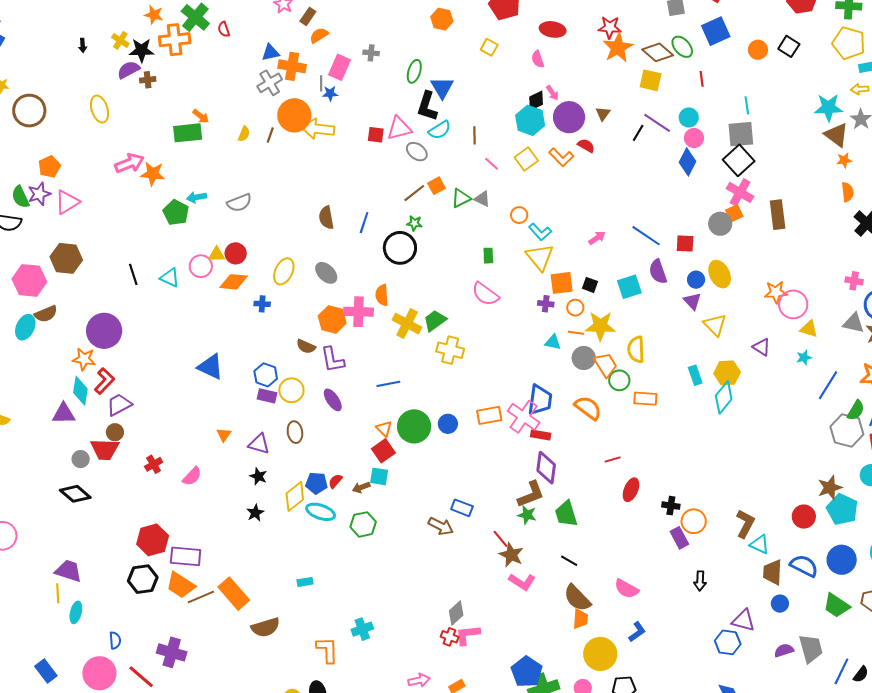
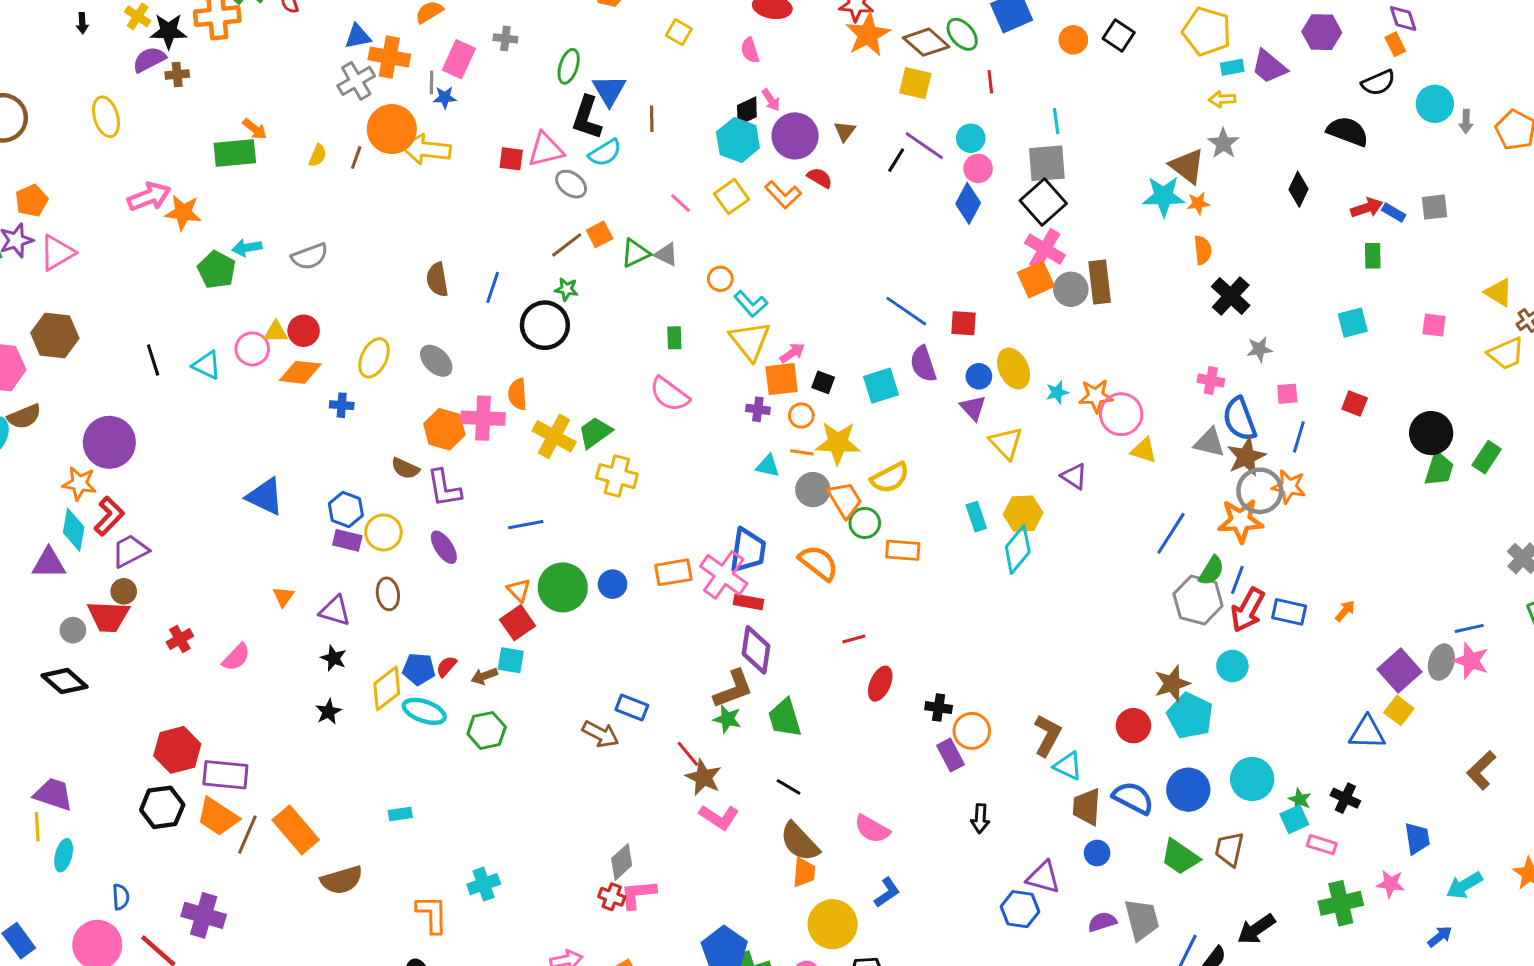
cyan star: (828, 108) -> (1164, 196), moved
brown line: (474, 135) -> (652, 119), moved
orange square: (734, 213) -> (1036, 279), size x1.4
gray circle: (720, 224) -> (1071, 289), moved
pink arrow: (597, 238) -> (792, 353), moved
yellow semicircle: (636, 349) -> (890, 478), turned -116
cyan star: (804, 358) -> (1057, 392), moved
brown line: (201, 597) -> (247, 835), turned -44

